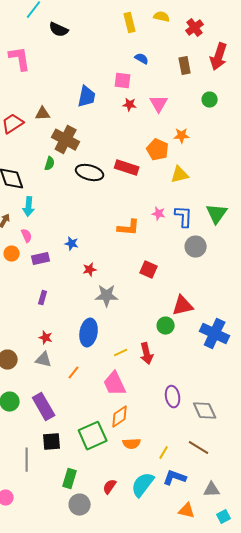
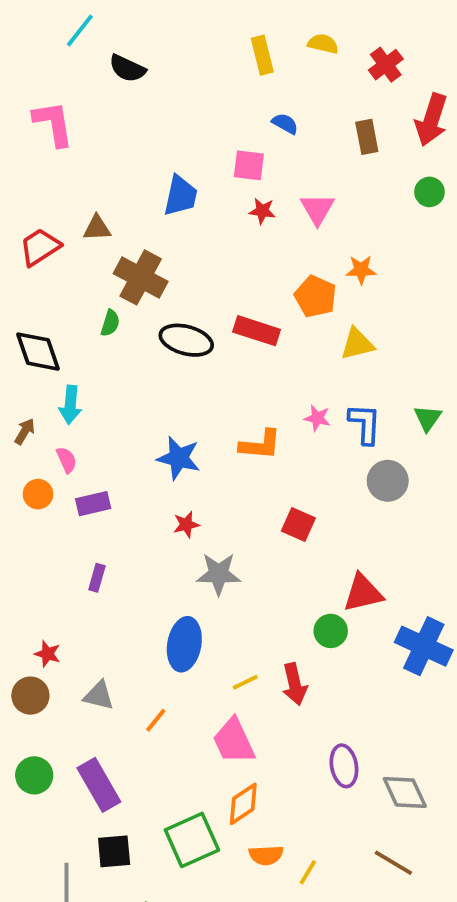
green circle: (210, 100) -> (429, 192), moved
green triangle: (217, 214) -> (428, 418), size x0.7
blue star: (72, 244) -> (179, 458), moved, size x1.6
red star: (46, 338) -> (48, 654), moved
yellow line: (164, 453) -> (308, 872), moved

